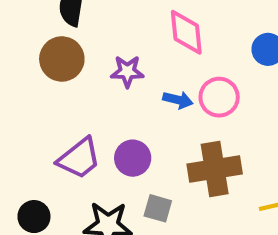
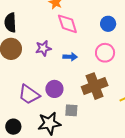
pink circle: (219, 97) -> (105, 53), moved
purple trapezoid: (79, 158) -> (29, 94), turned 85

